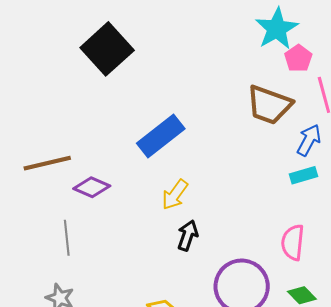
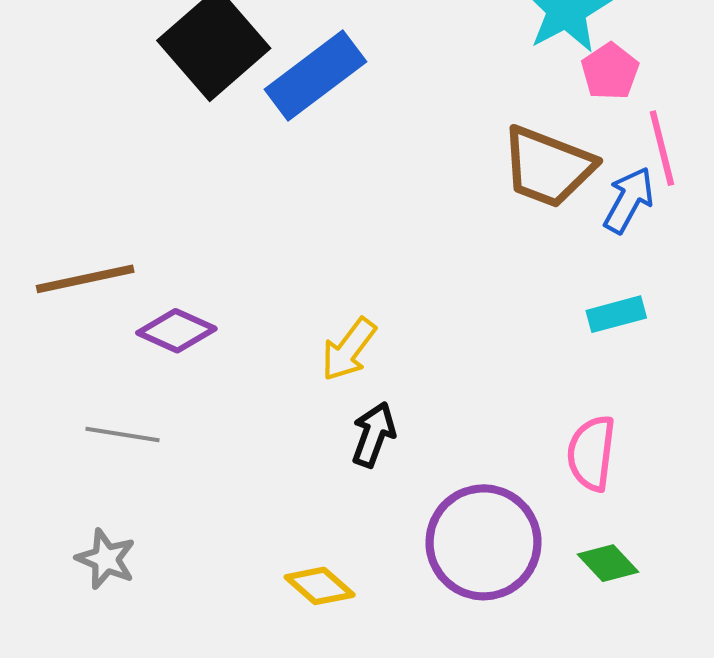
blue rectangle: (161, 136) -> (315, 76), moved
blue arrow: (309, 140) -> (629, 200), moved
gray line: (67, 238) -> (122, 434), turned -76

